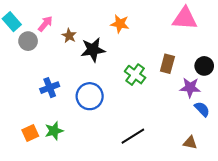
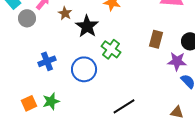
black star: (93, 50) -> (87, 26), turned -30
green cross: (135, 75) -> (111, 49), moved

